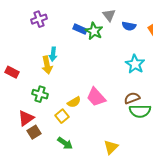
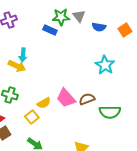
green star: (94, 31) -> (61, 17), moved, turned -30
yellow arrow: (47, 65) -> (17, 66), turned -54
brown semicircle: (132, 98) -> (87, 99), moved

